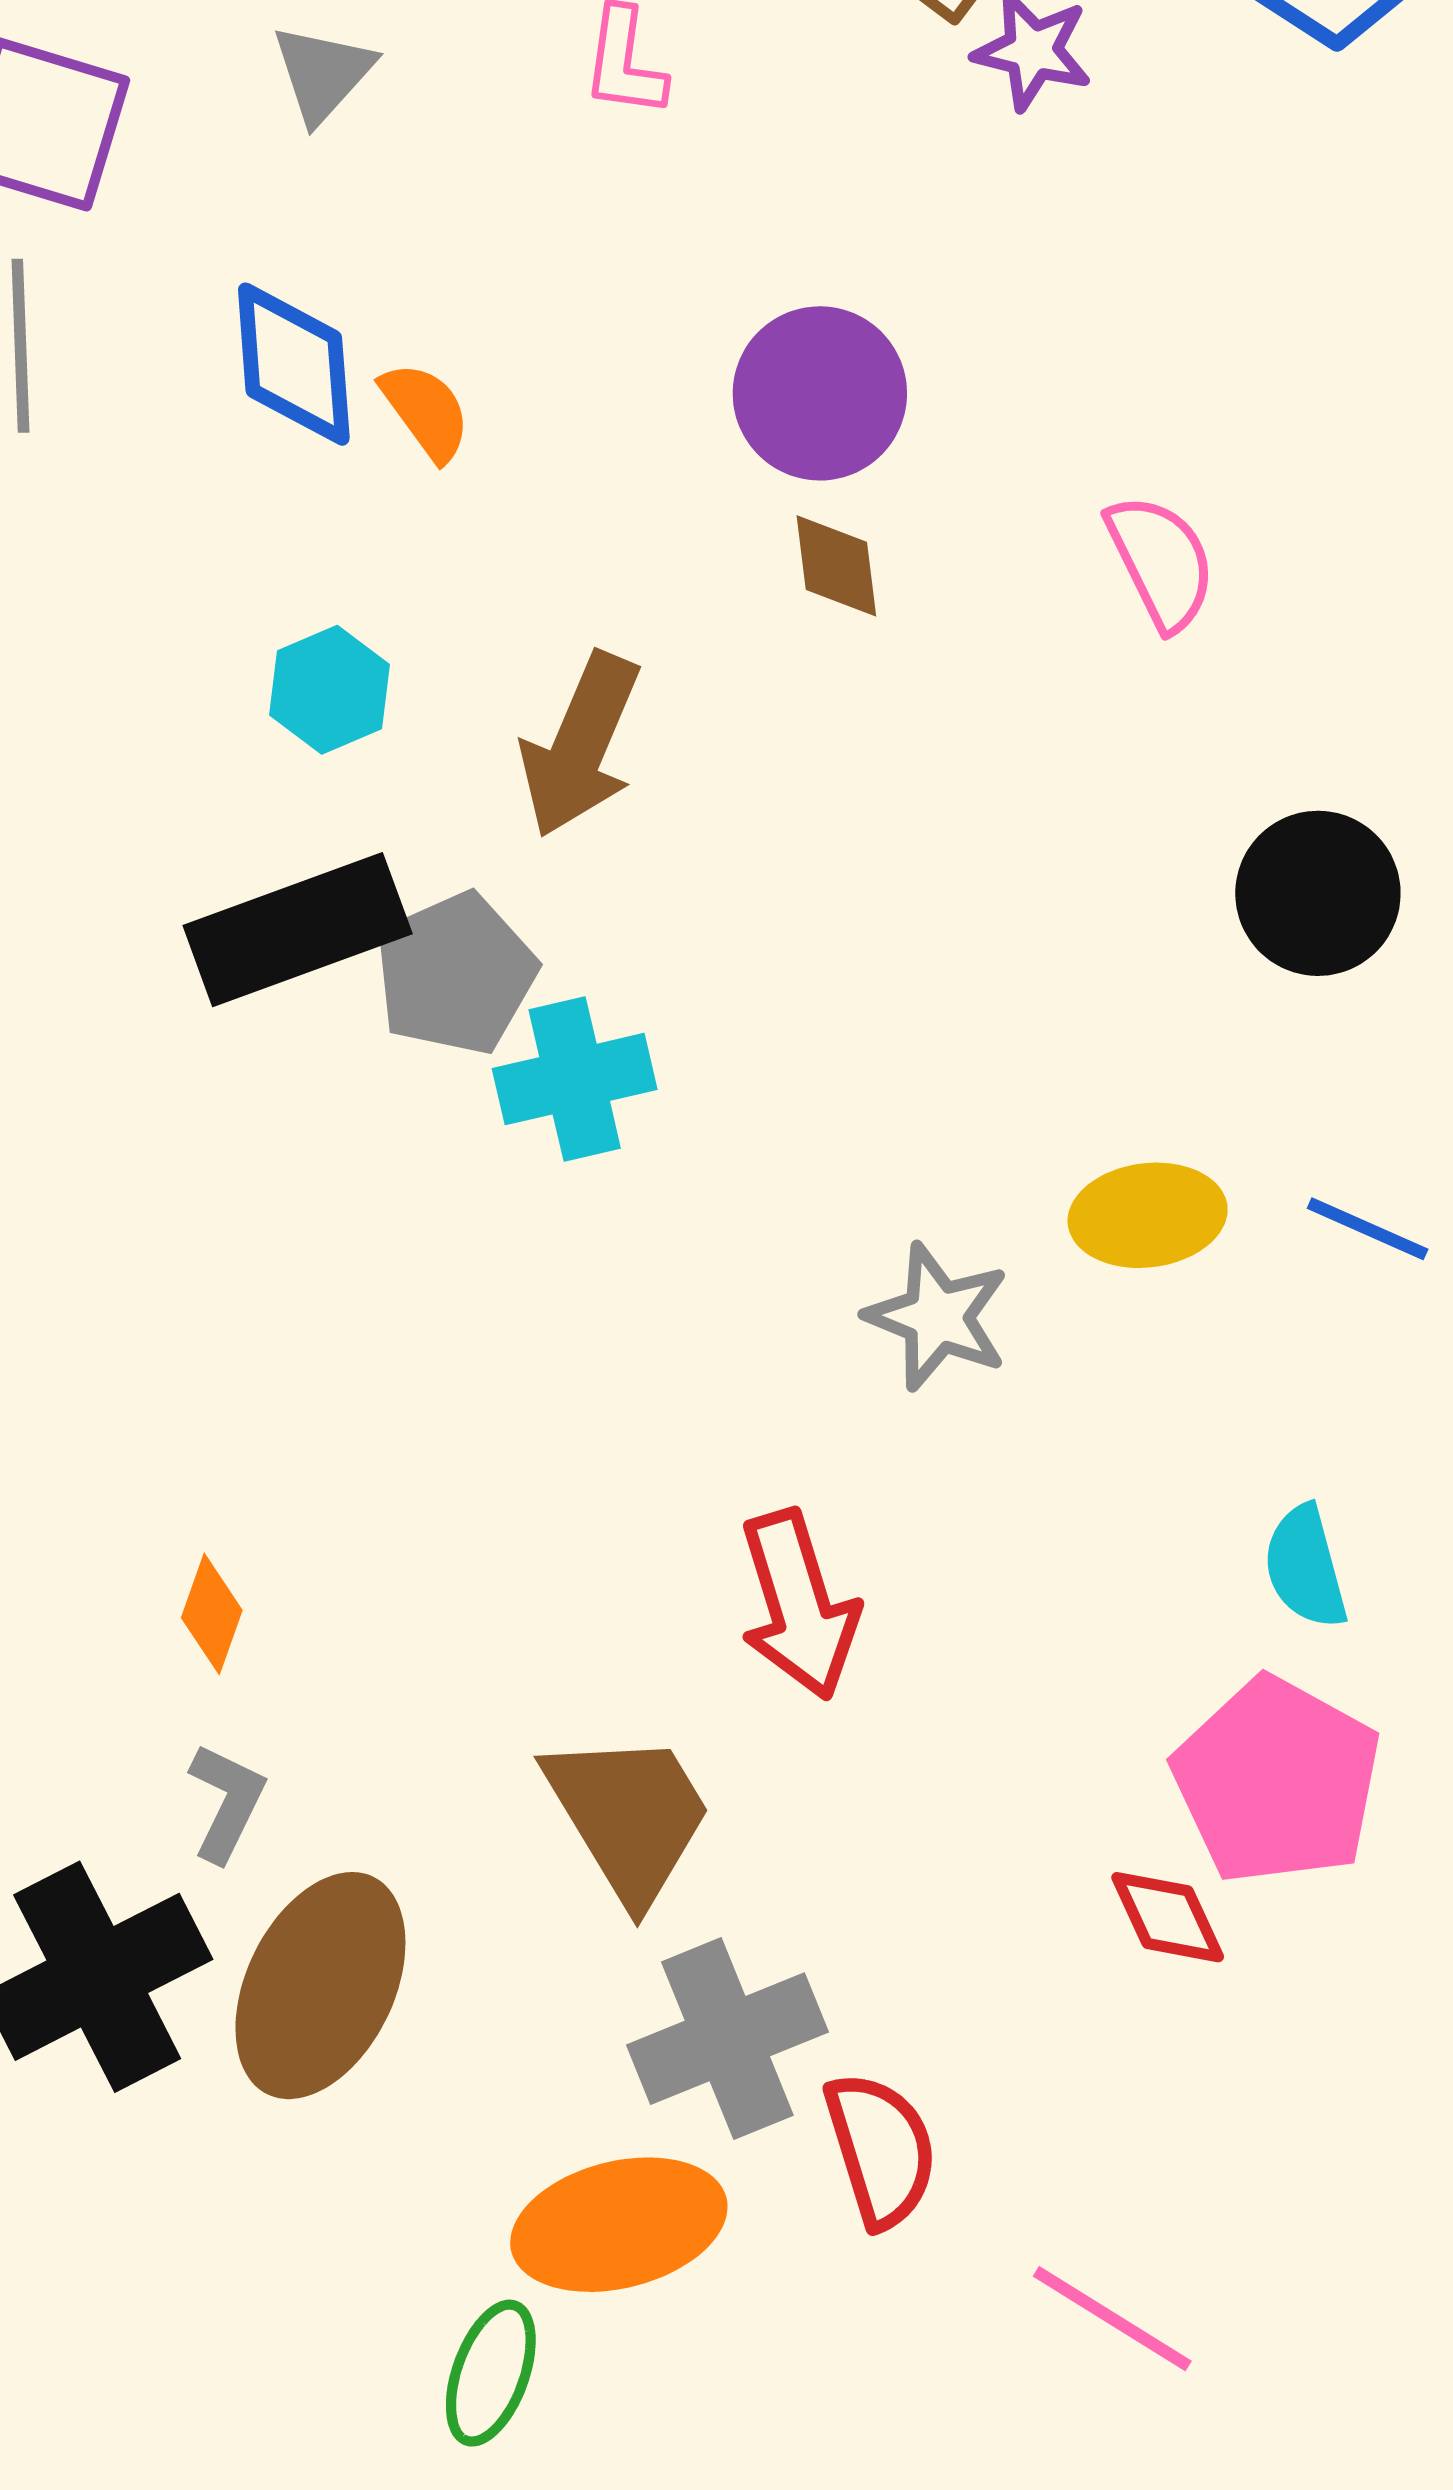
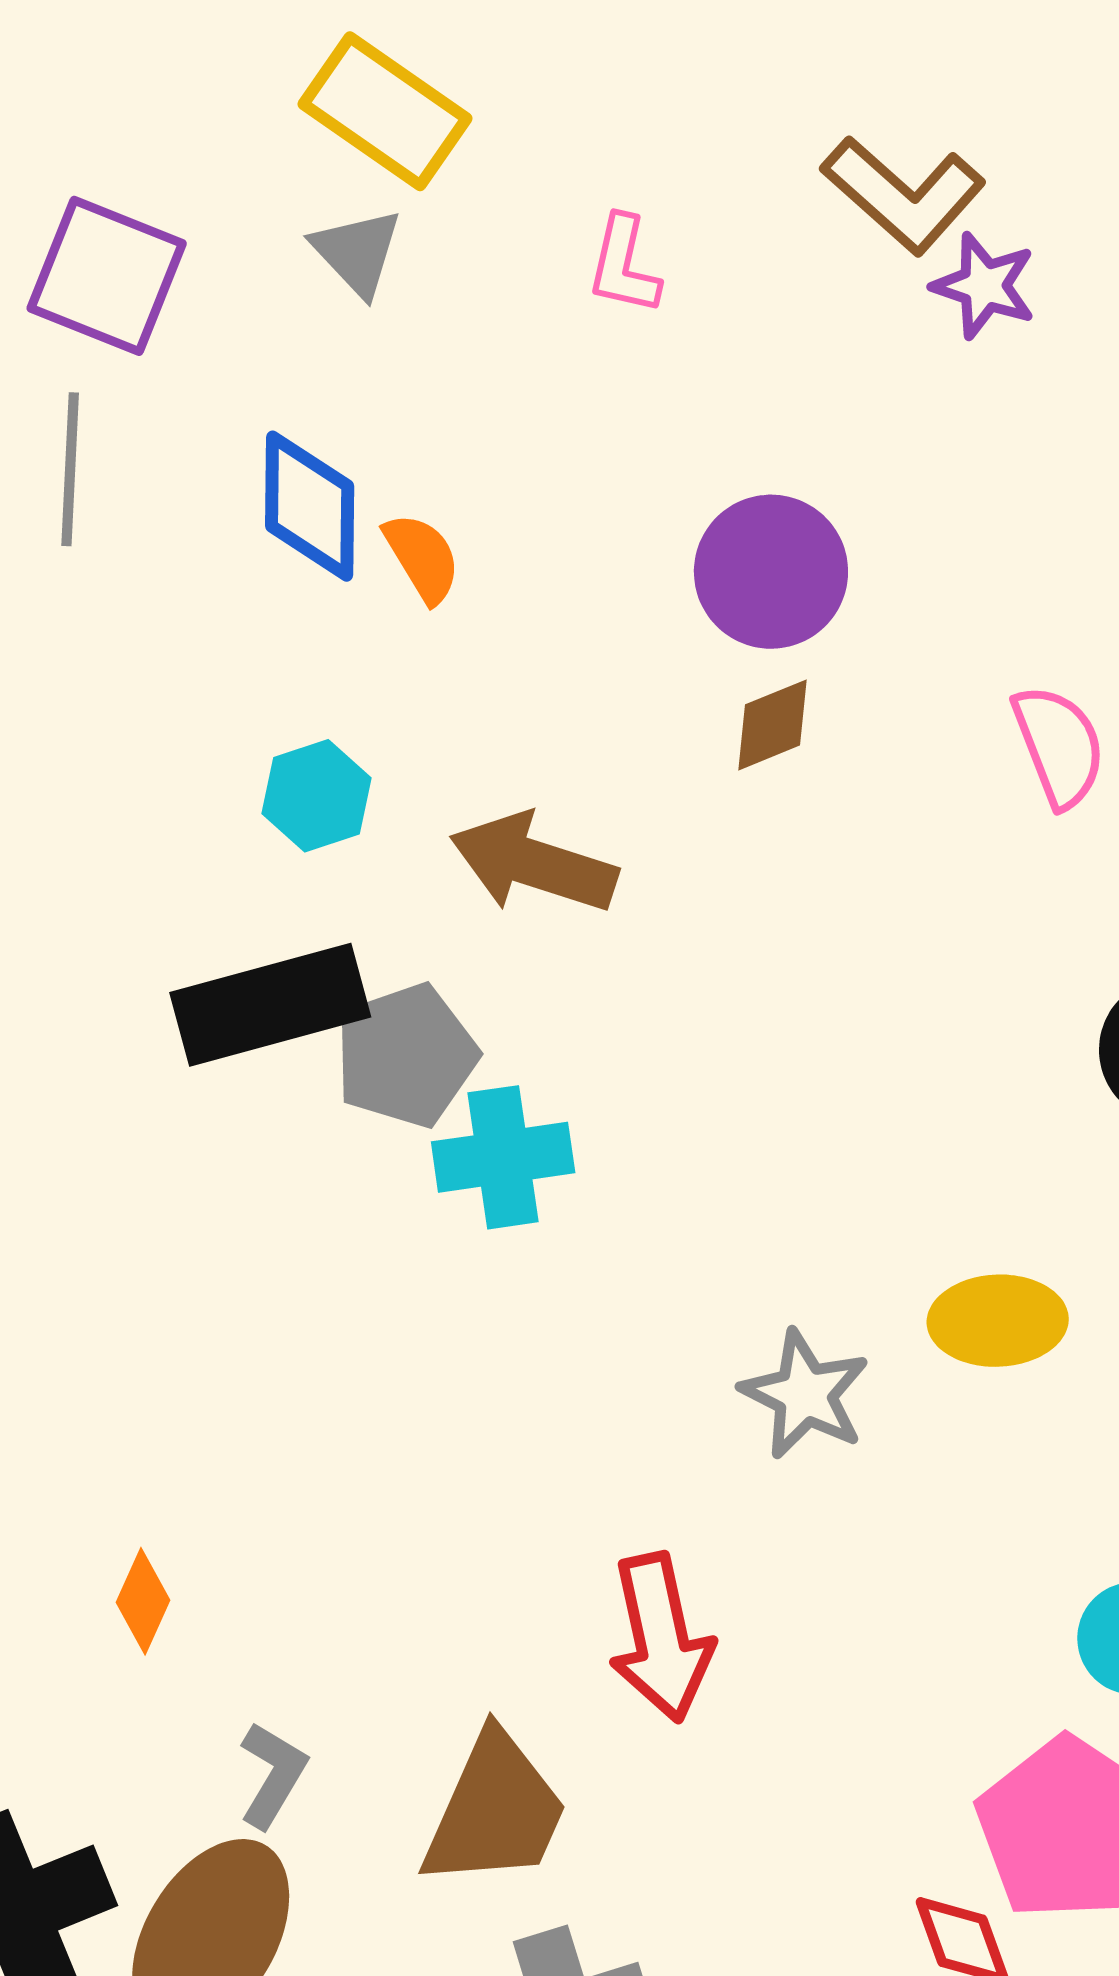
gray triangle: (323, 73) -> (357, 252), turned -30
brown diamond: (836, 566) -> (773, 725), turned 70
brown arrow: (580, 745) -> (533, 863), turned 80
gray L-shape: (227, 1802) -> (273, 1775), moved
brown trapezoid: (629, 1816) -> (495, 1811), turned 50

